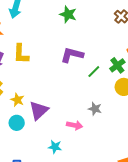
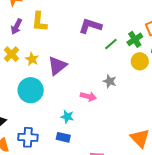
yellow star: (17, 100) -> (32, 59), moved
purple triangle: (39, 110) -> (57, 66), moved
cyan circle: (17, 123) -> (31, 90), size x1.6

